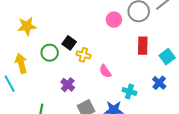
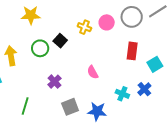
yellow star: (27, 26) -> (31, 15), moved
yellow cross: (83, 55) -> (84, 27), moved
cyan cross: (129, 92) -> (122, 94), moved

